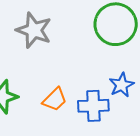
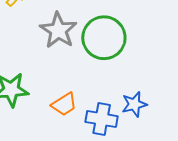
green circle: (116, 24) -> (104, 38), moved

